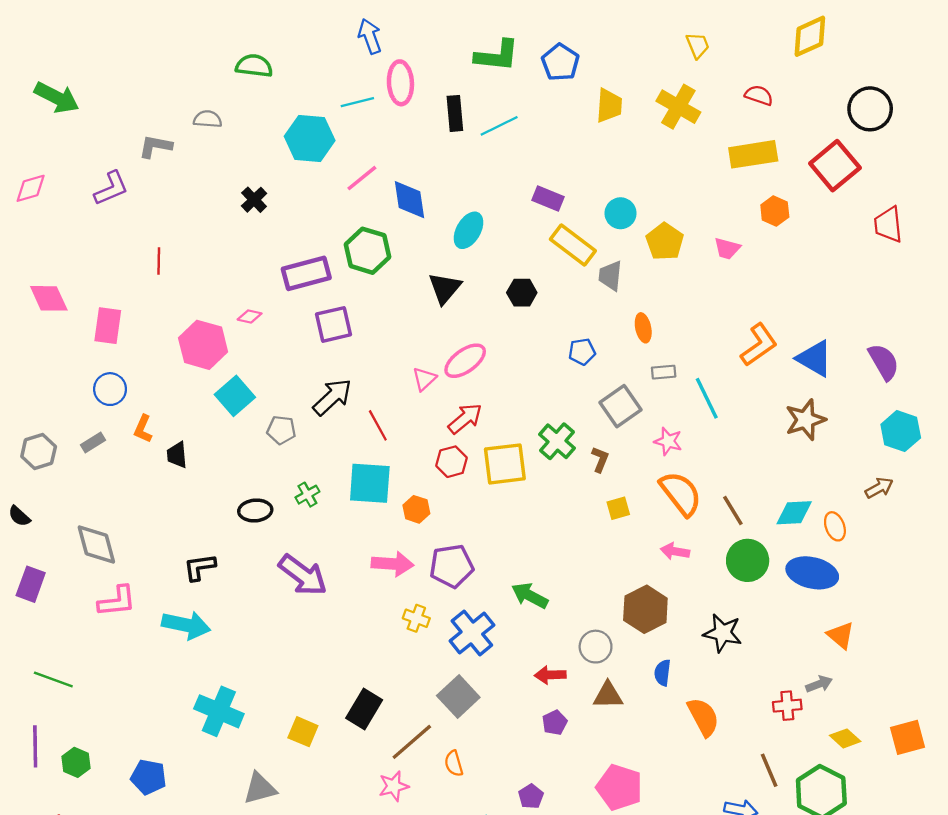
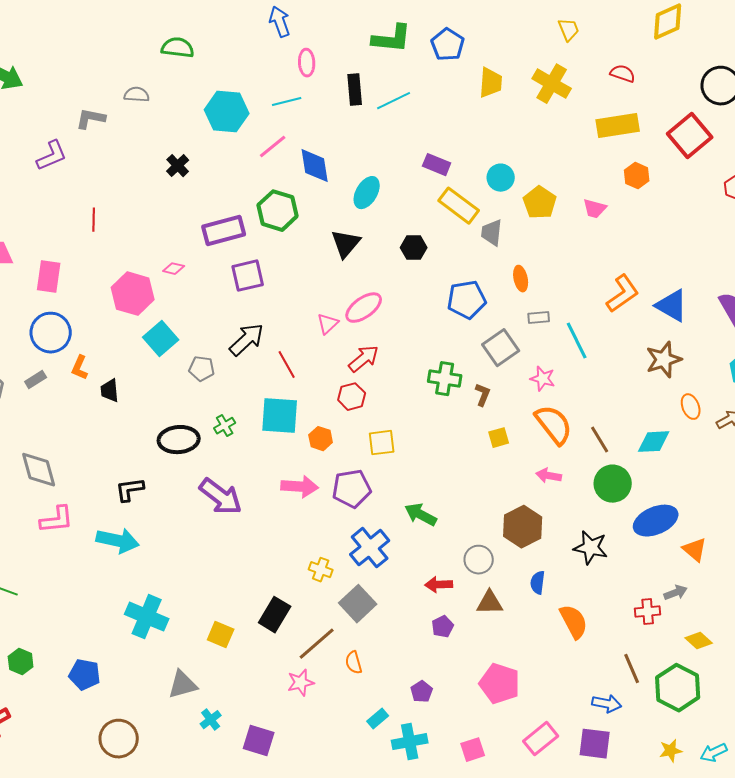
pink ellipse: (400, 83) -> (307, 63), size x0.7
cyan line: (357, 102) -> (287, 102), moved
blue pentagon: (582, 352) -> (467, 300), size x1.6
blue circle: (110, 389) -> (51, 333), size x1.4
green cross: (557, 441) -> (445, 379), turned -32
yellow square: (505, 464) -> (382, 443), moved, size x0.7
black ellipse: (255, 510) -> (179, 440), size x1.4
orange ellipse: (835, 526) -> (691, 407), moved
blue ellipse: (812, 573) -> (656, 521), moved, turned -36
yellow cross: (416, 618) -> (321, 570), moved

